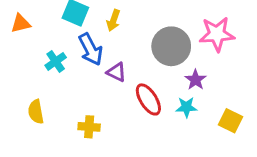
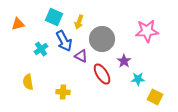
gray circle: (171, 46) -> (102, 39), moved
purple star: (196, 80) -> (124, 61), moved
cyan star: (186, 107) -> (138, 79), moved
yellow square: (231, 121) -> (155, 97), moved

